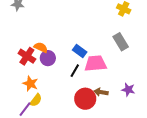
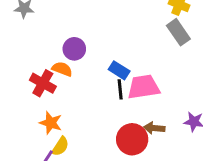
gray rectangle: (121, 42) -> (178, 32), moved
purple circle: (48, 58) -> (74, 49), moved
black line: (75, 71) -> (120, 89), moved, turned -32

